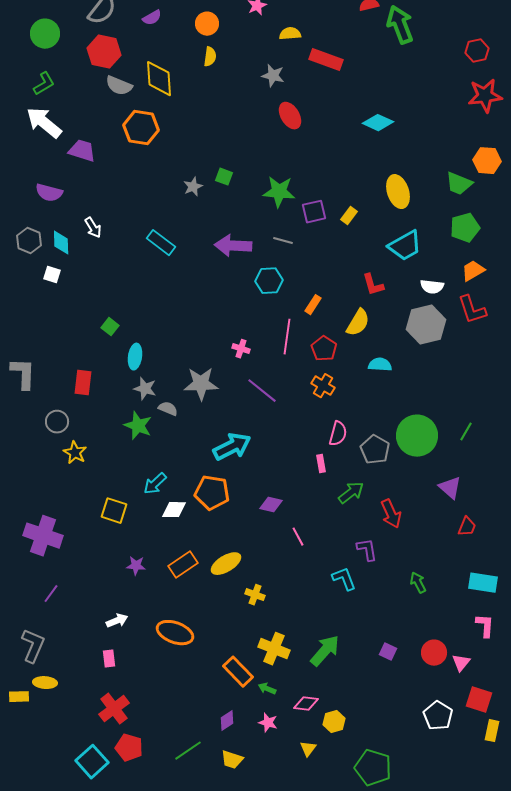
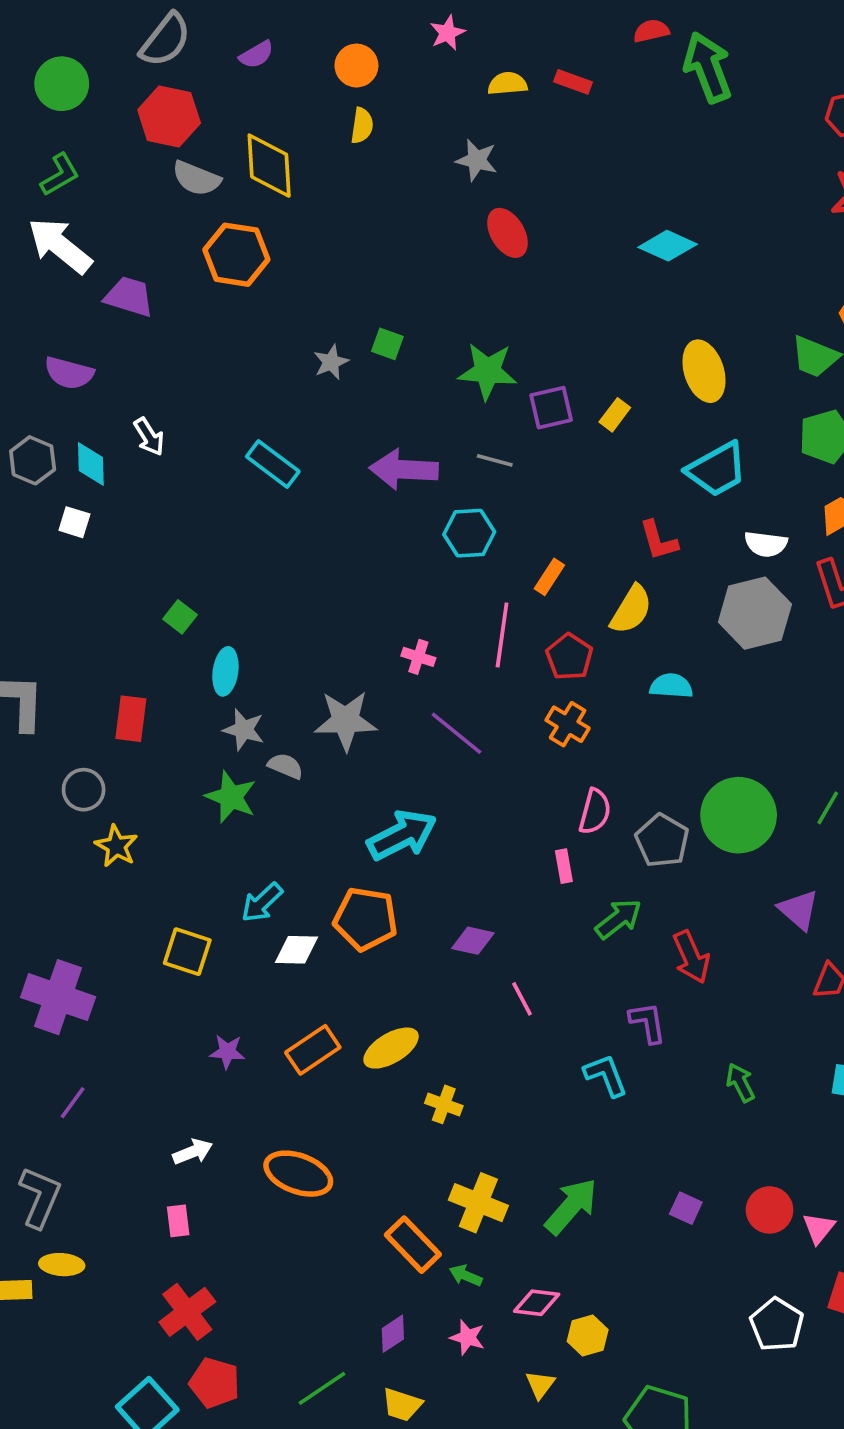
red rectangle: (326, 60) -> (573, 82), moved, size x0.6

